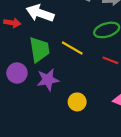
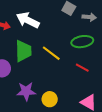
purple star: (48, 80) -> (26, 91), moved

